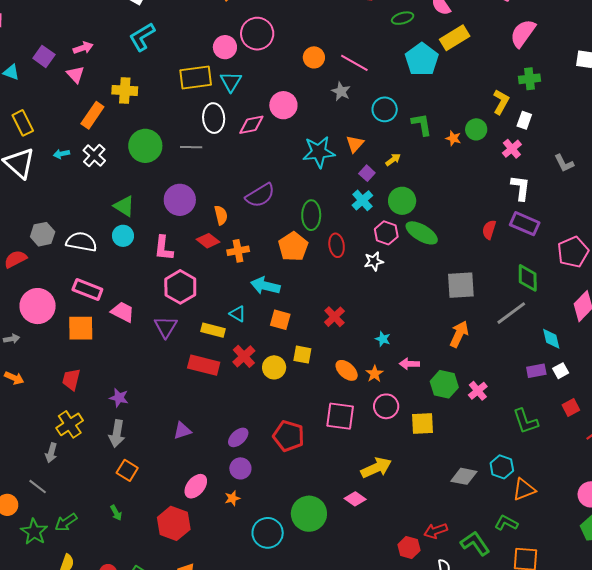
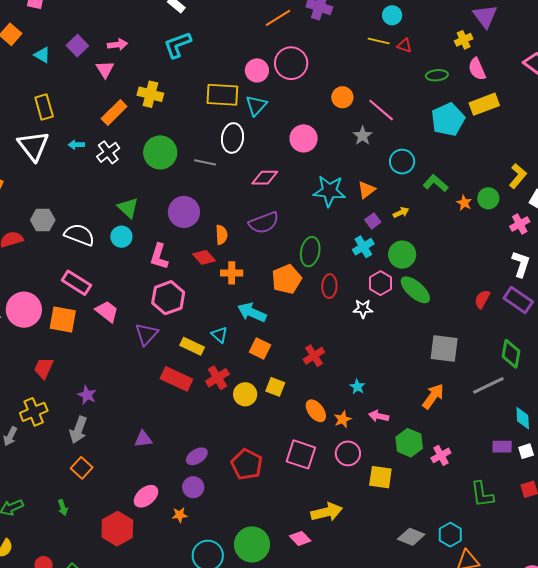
green L-shape: (422, 124) -> (436, 183), turned -50
pink diamond: (251, 125) -> (265, 178), moved
pink circle: (38, 306) -> (24, 310), moved

